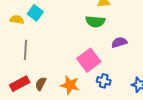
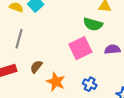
pink square: (89, 60) -> (80, 48), moved
brown semicircle: (41, 84) -> (36, 67), moved

